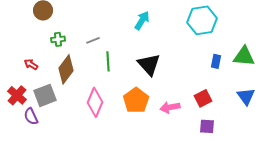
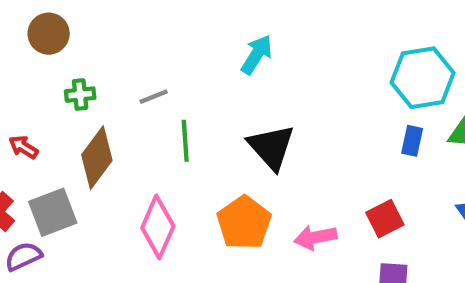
cyan hexagon: (202, 20) -> (423, 78), moved
purple semicircle: (31, 116) -> (23, 256), turned 90

